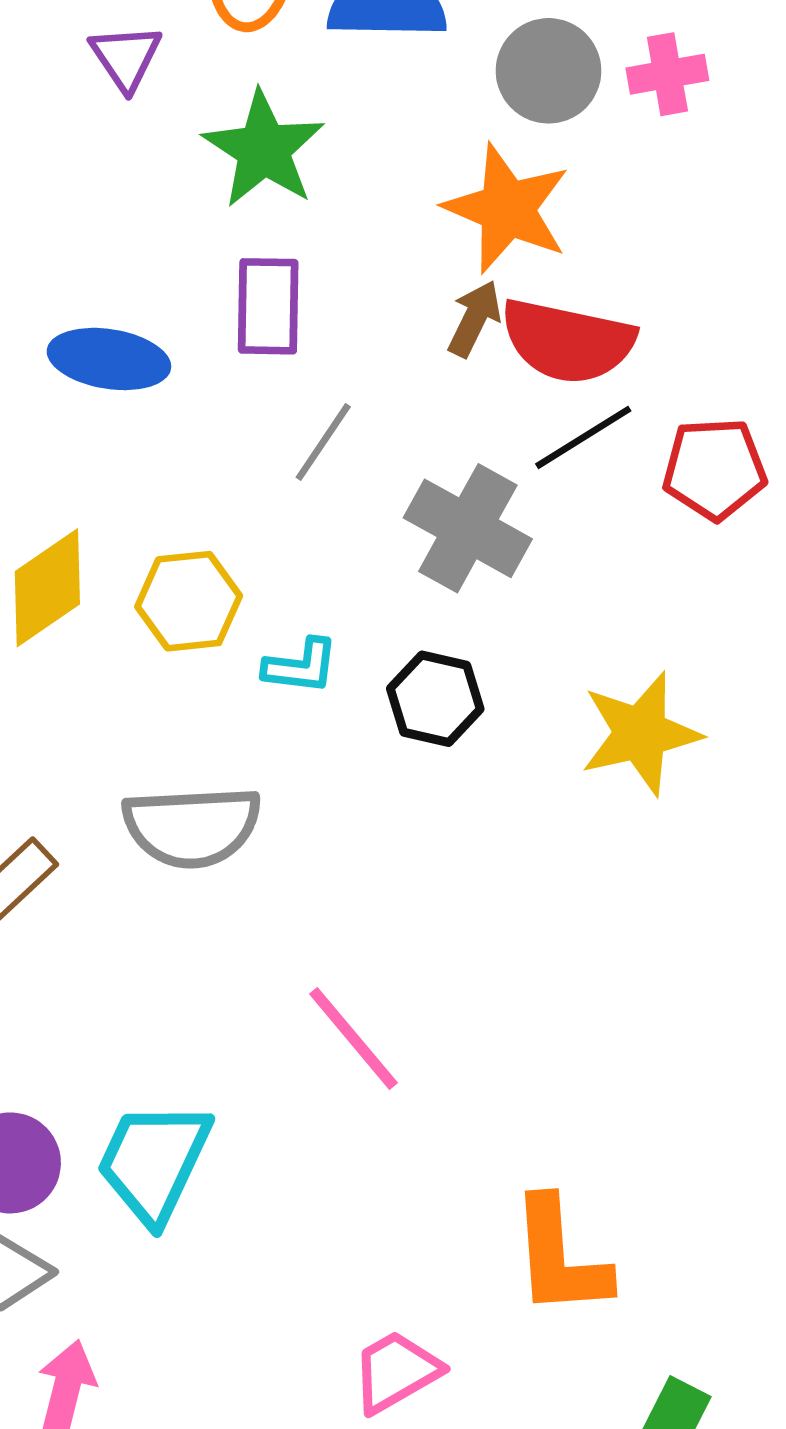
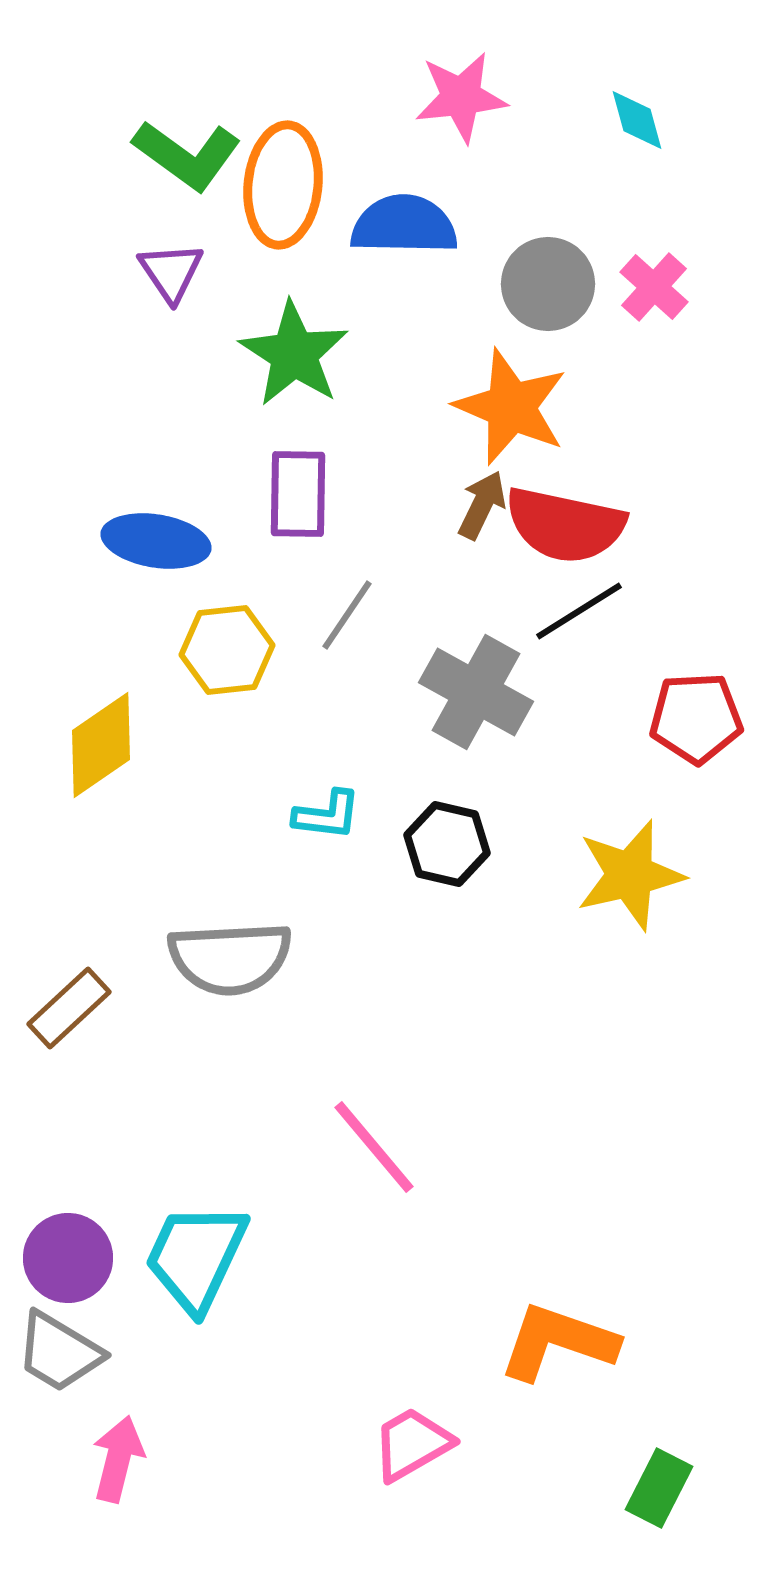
pink cross: (667, 74) -> (654, 287), turned -38
red pentagon: (714, 469) -> (696, 718), moved
yellow hexagon: (189, 601) -> (227, 650), moved
orange L-shape: (560, 1257) -> (558, 1342), turned 113

